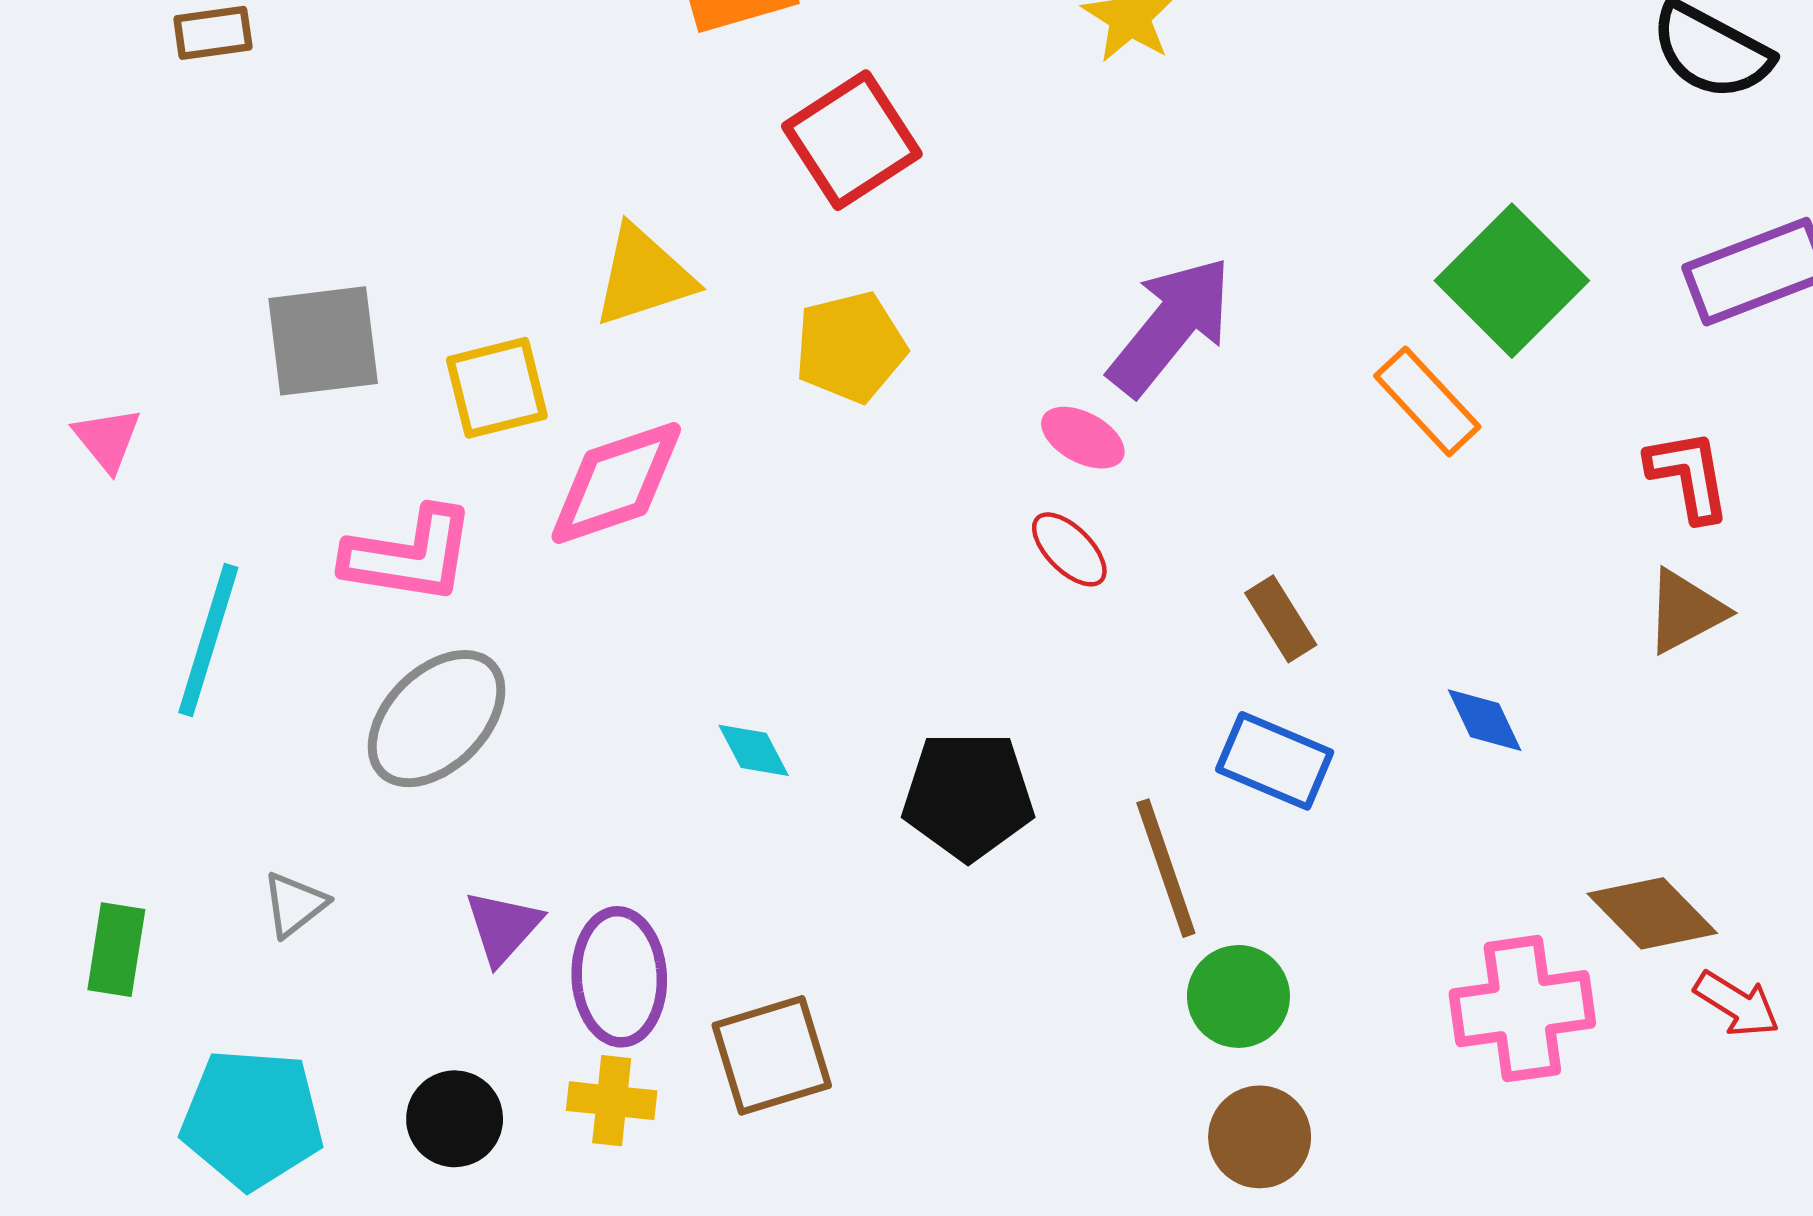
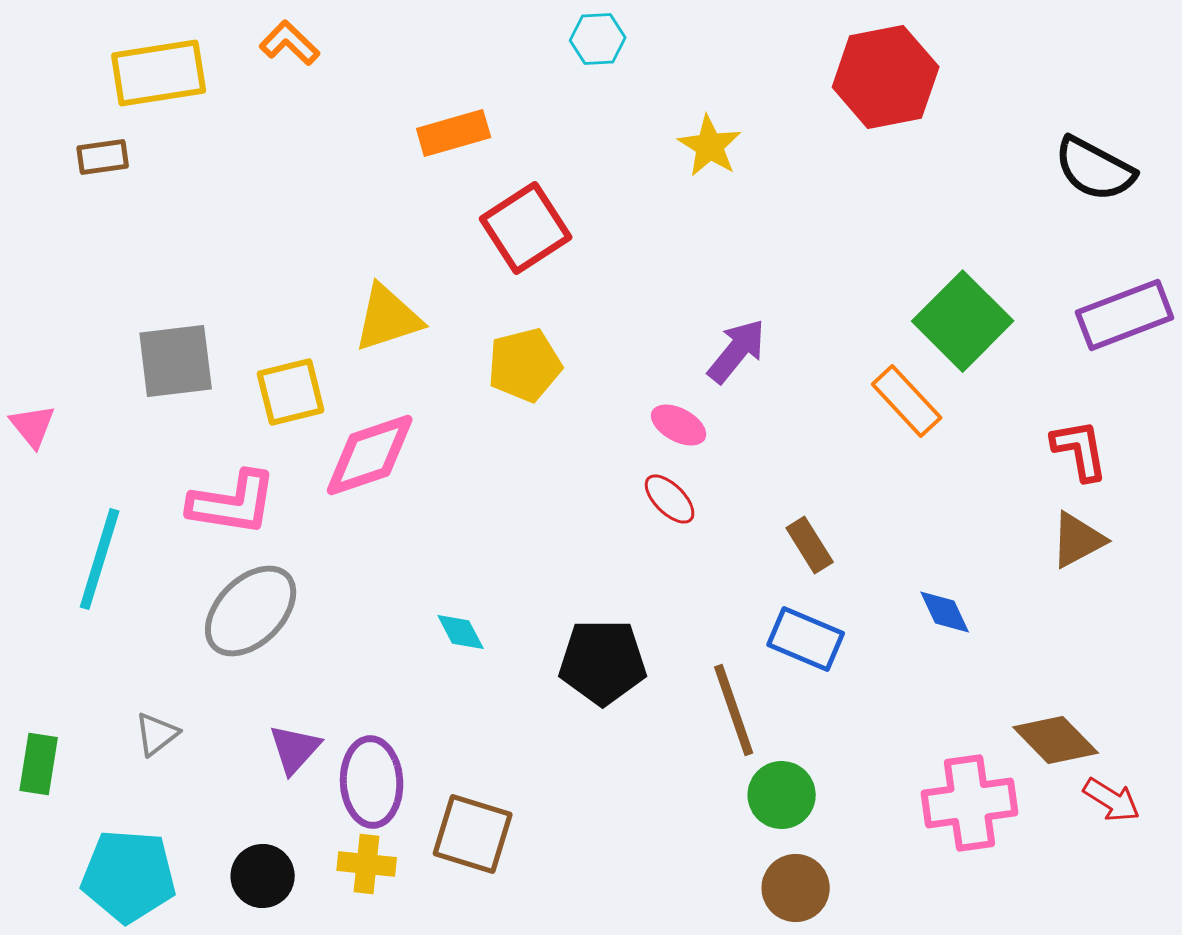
purple arrow: (1170, 326) -> (737, 351), size x0.7
brown square: (772, 1055) -> (473, 834), turned 34

